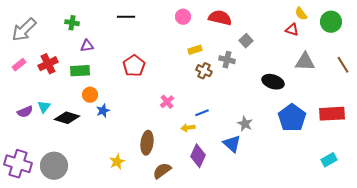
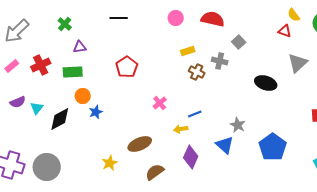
green cross: (72, 23) -> (65, 24), turned 32
gray triangle: (305, 62) -> (298, 63), turned -45
purple semicircle: (25, 112) -> (18, 102), moved
black diamond: (67, 118) -> (60, 119), turned -45
blue pentagon: (292, 118) -> (273, 147), moved
brown ellipse: (147, 143) -> (140, 144), turned 60

